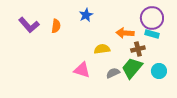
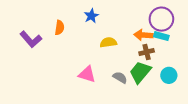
purple L-shape: (29, 25) -> (31, 39), moved
orange arrow: (125, 33) -> (143, 35), moved
yellow semicircle: (102, 49) -> (108, 42), moved
gray semicircle: (113, 73) -> (120, 77), turned 56

